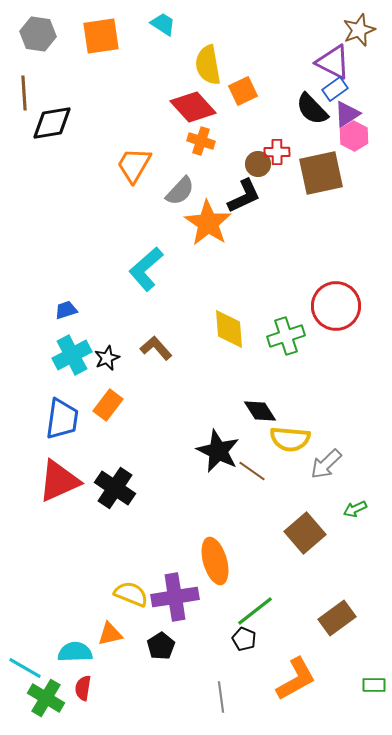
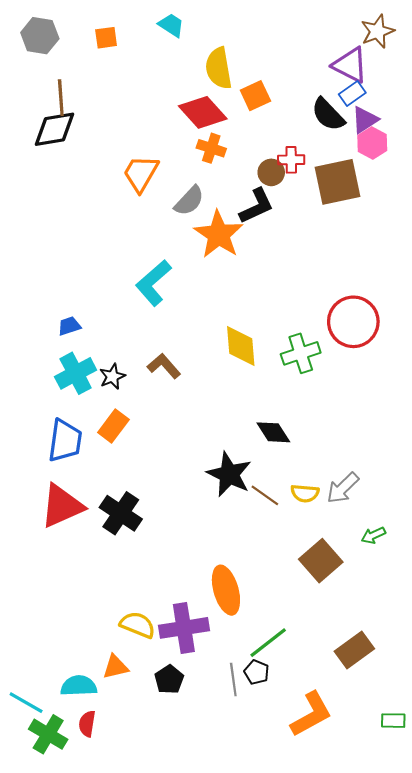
orange square: (101, 36) -> (106, 38), size x0.6
brown line: (24, 93) -> (61, 98), moved
yellow semicircle: (290, 439) -> (305, 493), moved, size x0.7
gray line: (221, 697) -> (233, 680), moved

